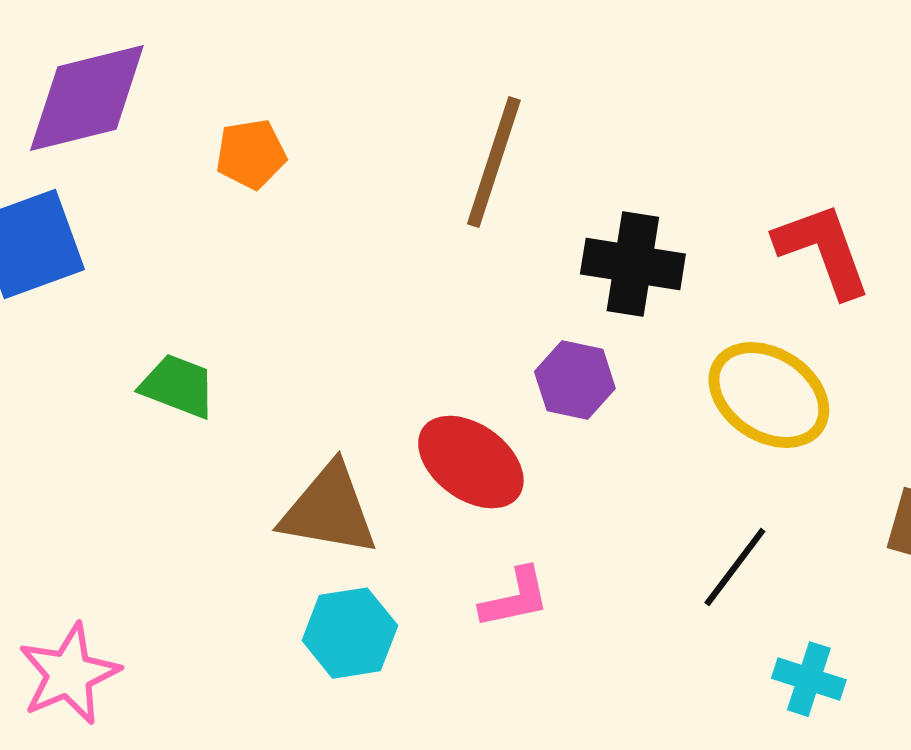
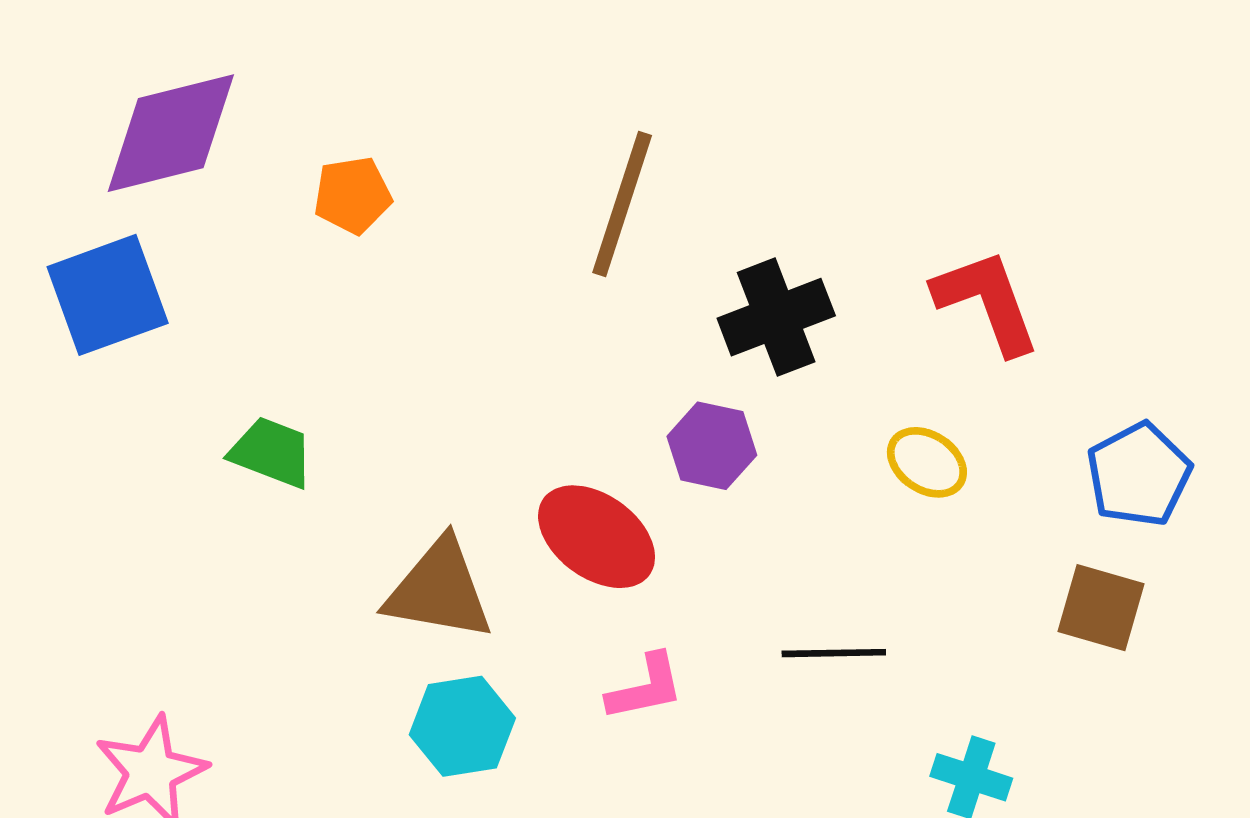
black cross: (633, 264) -> (776, 317), turned -30
yellow ellipse: (769, 395) -> (927, 462), size x0.6
black line: (735, 567) -> (834, 653), moved, turned 52

